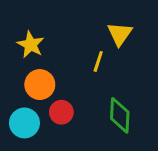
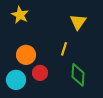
yellow star: (31, 45) -> (20, 15), moved
yellow line: (98, 61) -> (64, 49), moved

